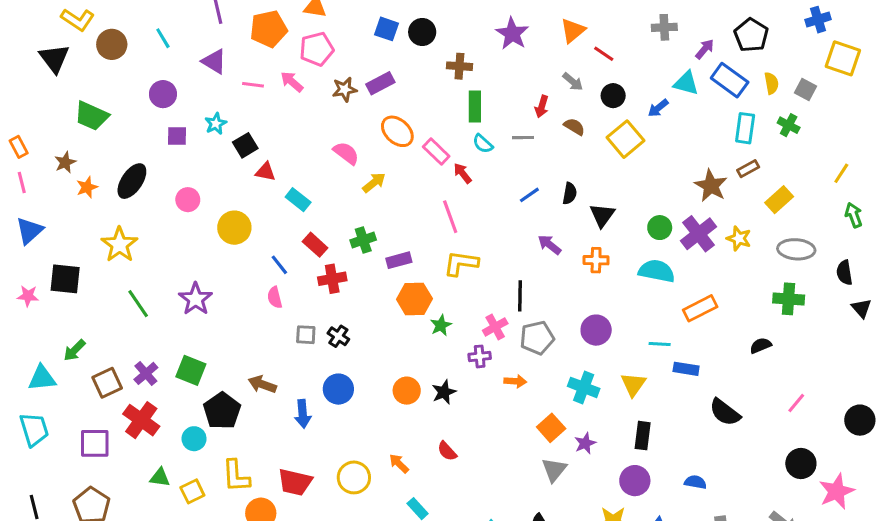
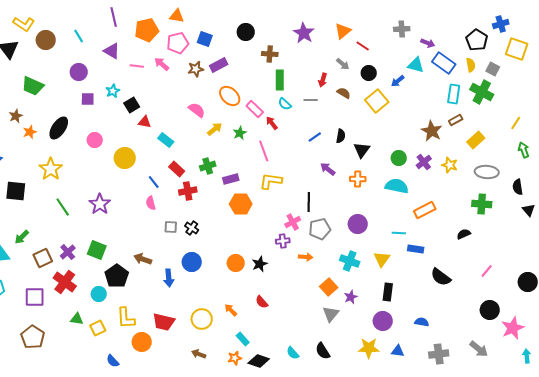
blue square: (386, 29) -> (205, 39), moved
black pentagon: (751, 35) -> (477, 40), moved
purple arrow: (705, 49) -> (428, 43), turned 72
green cross: (789, 125) -> (482, 92), size x1.6
purple cross: (698, 234) -> (424, 162), size x0.7
green star: (441, 325) -> (240, 133), moved

